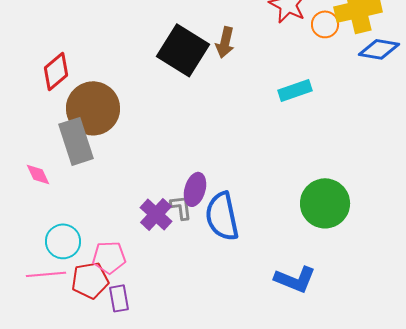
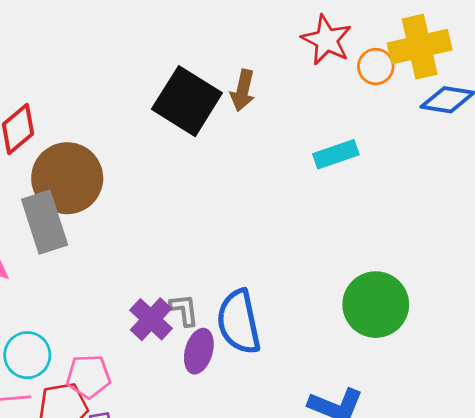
purple ellipse: (195, 189) -> (199, 351), moved

